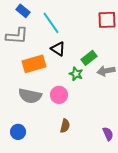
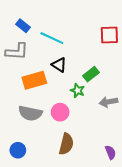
cyan line: (51, 23) -> (52, 38), turned -30
gray arrow: (106, 71) -> (108, 102), moved
brown semicircle: (65, 126) -> (66, 144), size x1.5

